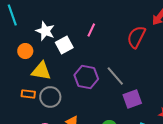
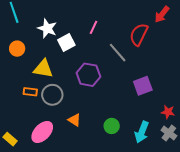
orange circle: (25, 51) -> (17, 49), moved
gray line: (115, 76) -> (118, 53), moved
purple square: (132, 99) -> (143, 86), moved

